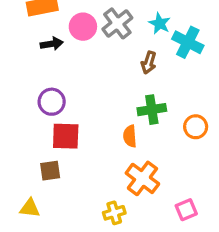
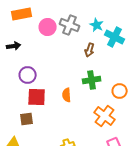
gray cross: (117, 23) -> (70, 25), turned -30
black arrow: (52, 44) -> (14, 46), moved
orange semicircle: (130, 136) -> (67, 95), moved
orange cross: (142, 178) -> (105, 116), moved

